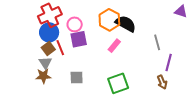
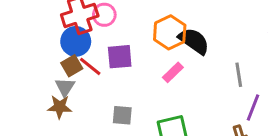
pink circle: (75, 24) -> (104, 15), moved
red line: (60, 48) -> (90, 66), turned -35
gray square: (77, 77) -> (122, 115), moved

